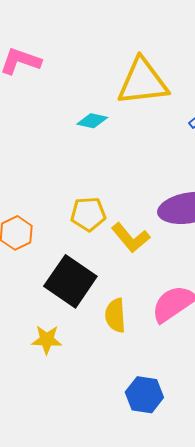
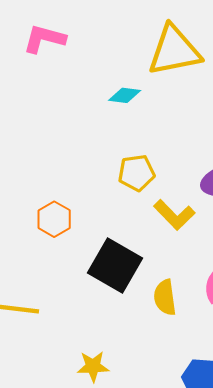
yellow pentagon: (88, 214) -> (136, 173), moved
yellow star: (47, 340) -> (93, 366), moved

